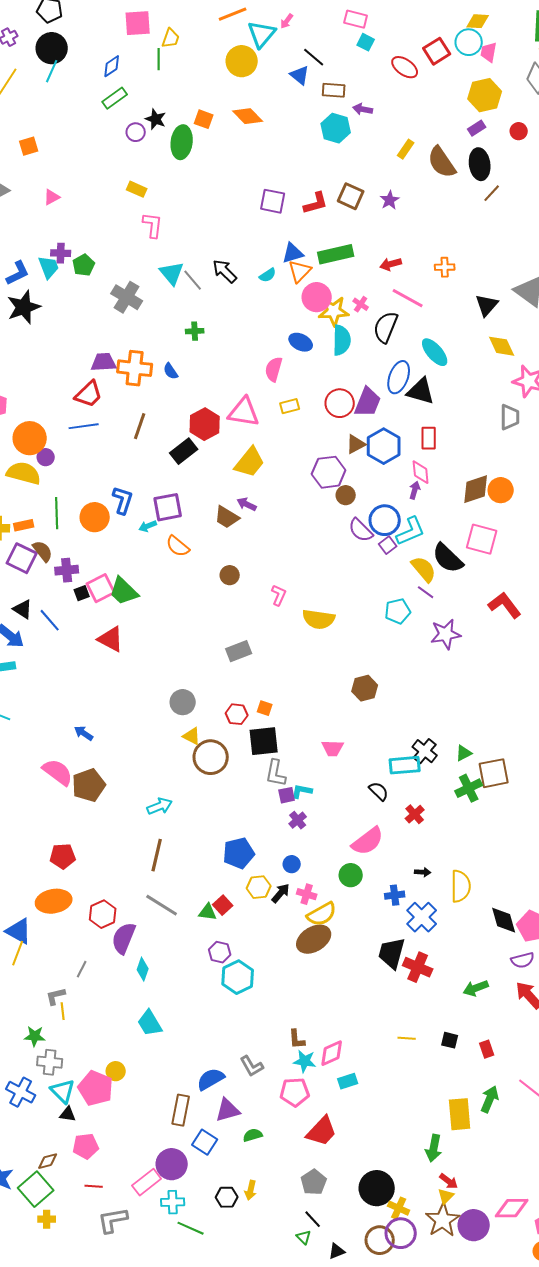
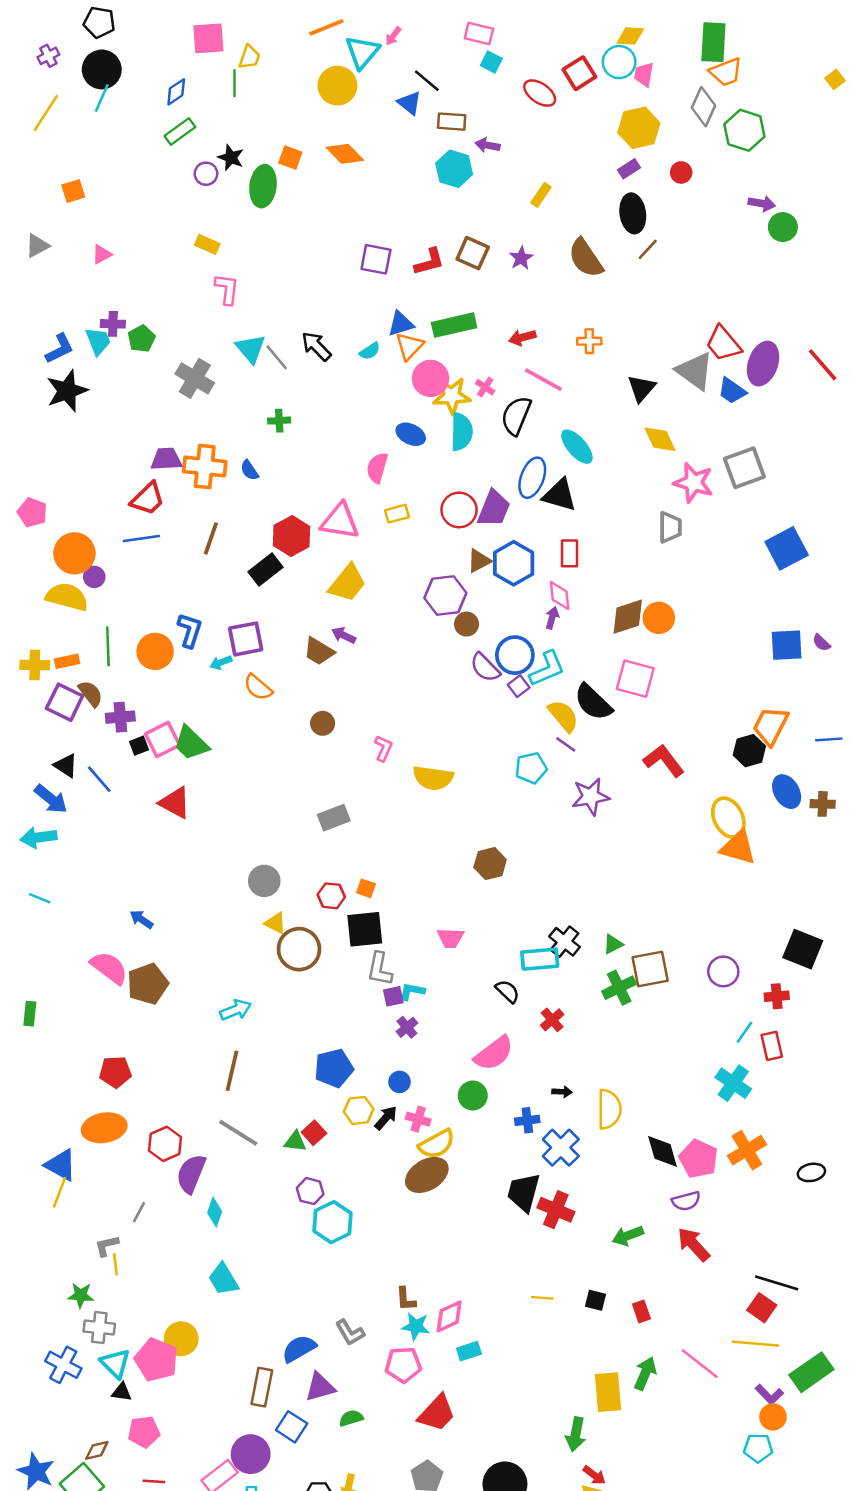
brown semicircle: (442, 162) -> (586, 258), moved
yellow circle: (116, 1071) -> (181, 1339), size x1.4

